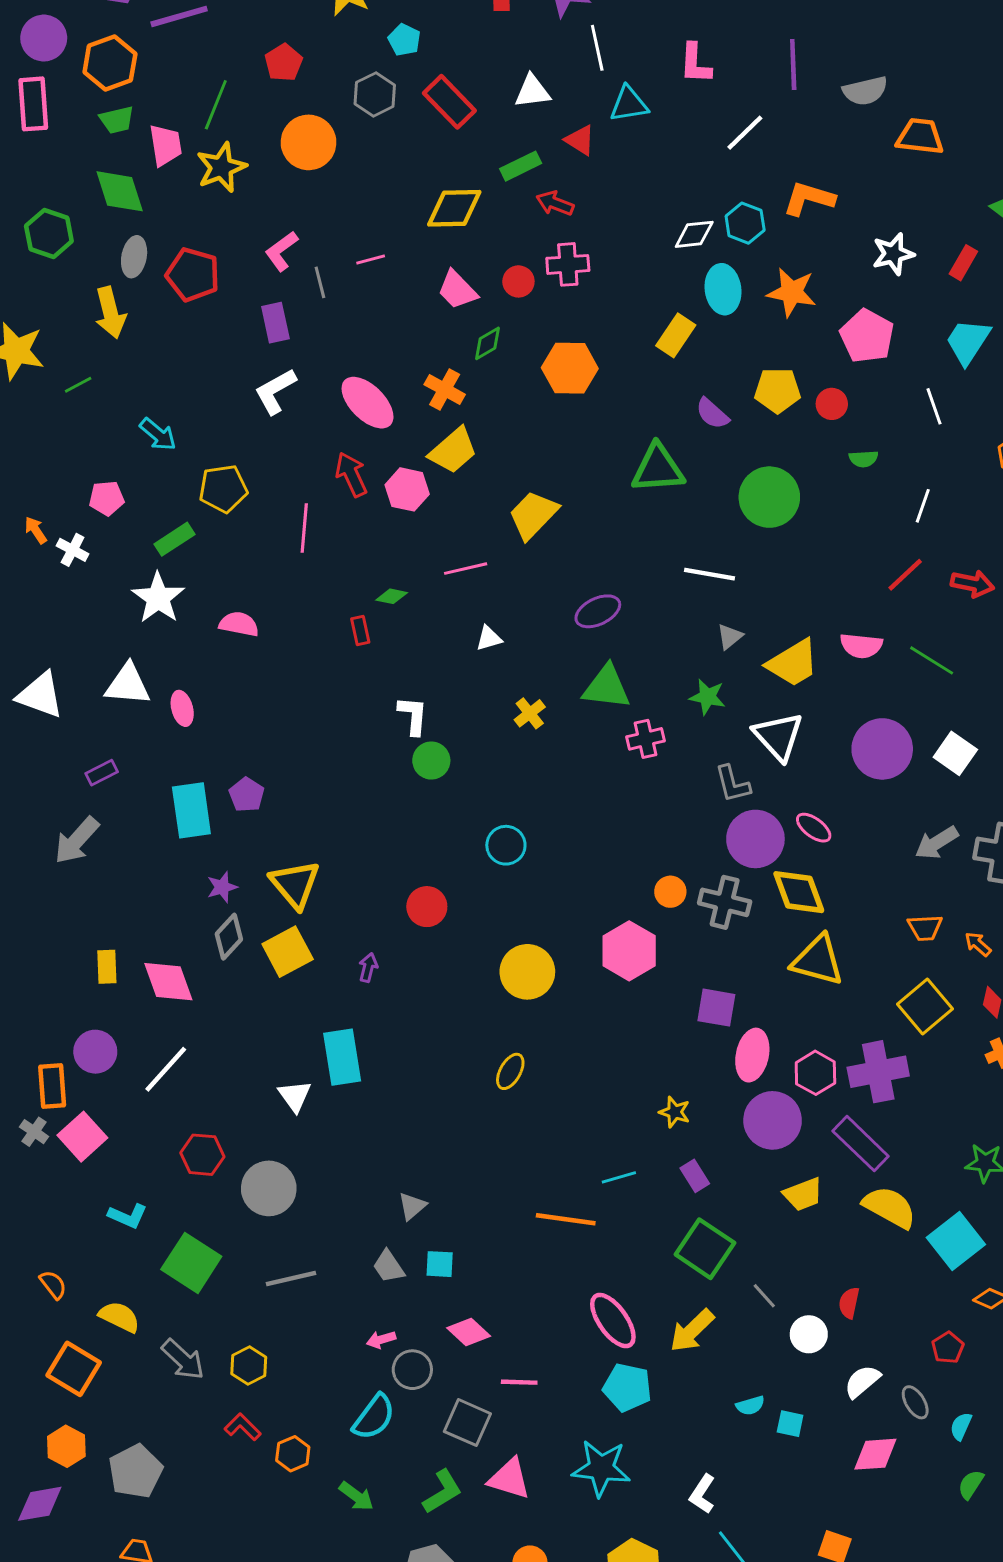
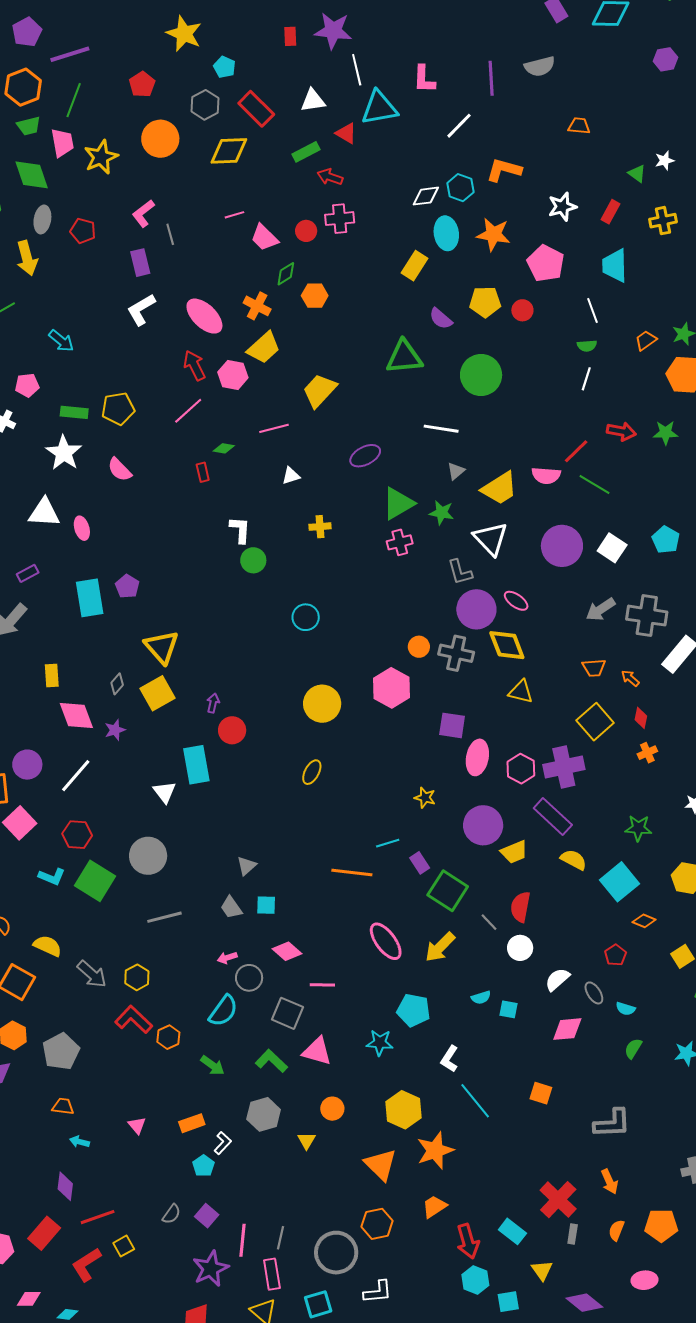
gray semicircle: (865, 91) -> (540, 66), moved
cyan triangle: (629, 104) -> (379, 108), size x1.4
green line: (216, 105) -> (74, 100), moved
orange trapezoid: (920, 137) -> (579, 126), size x0.7
yellow diamond: (454, 208) -> (229, 151), moved
pink line: (371, 259) -> (234, 215), moved
red pentagon: (193, 275) -> (83, 231), size x0.7
cyan trapezoid: (968, 341) -> (615, 266), turned -33
orange hexagon: (570, 368) -> (315, 296), moved, size x0.7
green semicircle: (863, 459) -> (587, 346), moved
yellow pentagon: (223, 489) -> (118, 409), moved
pink line: (304, 528) -> (188, 411), moved, turned 44
green rectangle: (175, 539) -> (74, 412), turned 40
red line: (905, 575) -> (576, 451), moved
pink semicircle: (239, 624) -> (120, 470), turned -144
green triangle: (607, 687) -> (398, 503), moved, turned -36
yellow cross: (530, 713) -> (320, 527), turned 35
purple star: (222, 887) -> (115, 730), moved
red circle: (427, 907) -> (232, 730), moved
gray diamond: (229, 937) -> (117, 684), size x0.7
yellow triangle: (818, 960) -> (521, 692), size x0.7
yellow rectangle: (107, 967) -> (52, 675), moved
purple circle: (773, 1120) -> (483, 825), moved
red hexagon: (202, 1155) -> (77, 835), moved
purple rectangle: (695, 1176) -> (420, 863), moved
yellow semicircle: (890, 1207) -> (574, 860), size x0.7
green square: (191, 1263) -> (95, 881), moved
red semicircle: (849, 1303) -> (520, 907), moved, size x1.4
cyan pentagon: (627, 1387) -> (413, 1010), moved
cyan semicircle: (961, 1426) -> (626, 1009), turned -96
red L-shape: (243, 1427) -> (134, 1019), size x1.5
cyan star: (601, 1468) -> (380, 1043), size x0.7
green L-shape: (442, 1492) -> (271, 1061), turned -104

